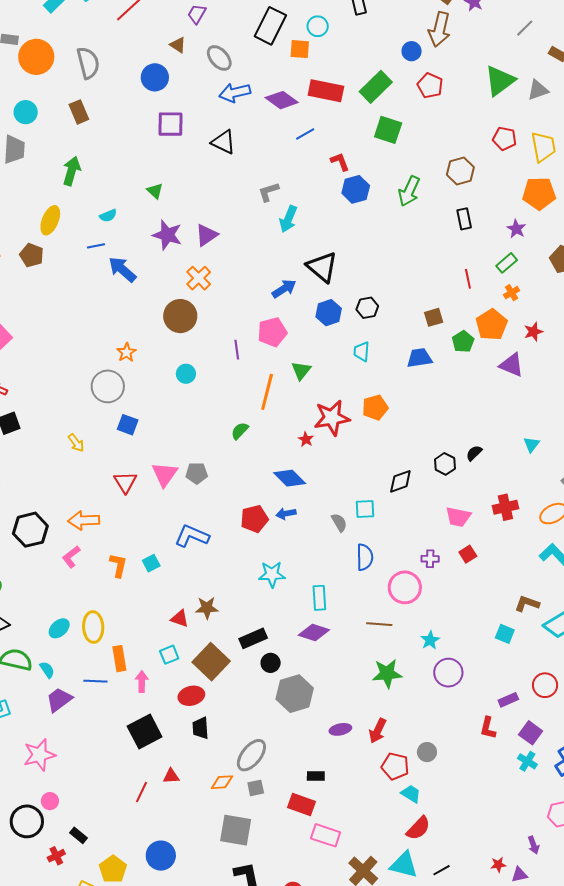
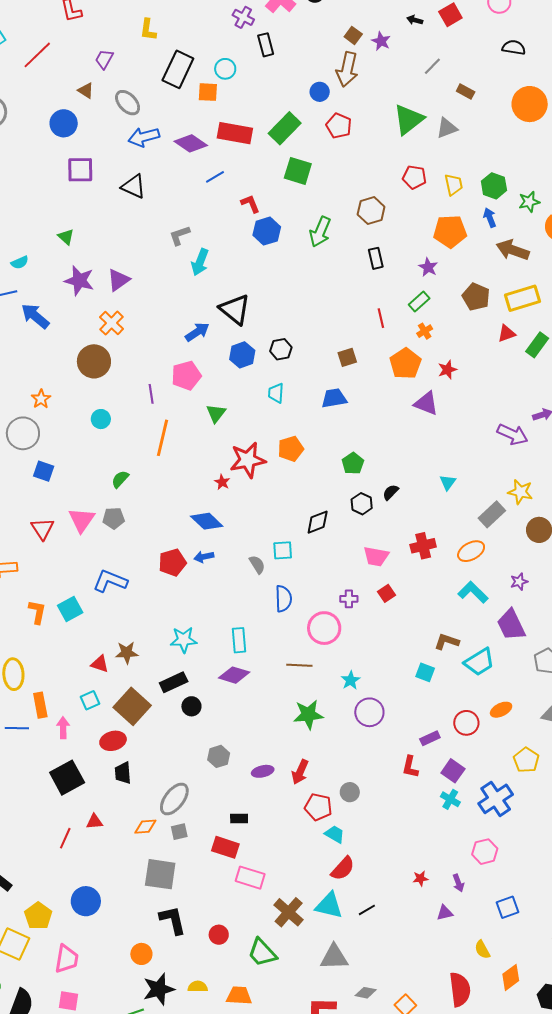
yellow trapezoid: (543, 147) -> (454, 185), size x0.7
green pentagon: (463, 342) -> (353, 463), moved
orange line: (267, 392) -> (162, 438), moved
green semicircle: (240, 431) -> (120, 479), moved
cyan square: (151, 563) -> (70, 609), size x1.4
cyan star: (272, 574) -> (184, 640), moved
gray hexagon: (295, 694) -> (219, 756), moved, size x0.6
red star: (498, 865) -> (420, 878), moved

